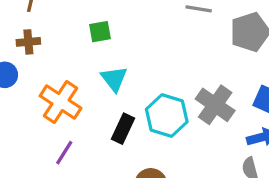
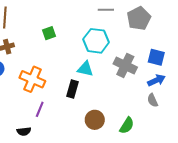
cyan triangle: (114, 79) -> (85, 69), moved, turned -30
cyan hexagon: (167, 115) -> (96, 41), moved

